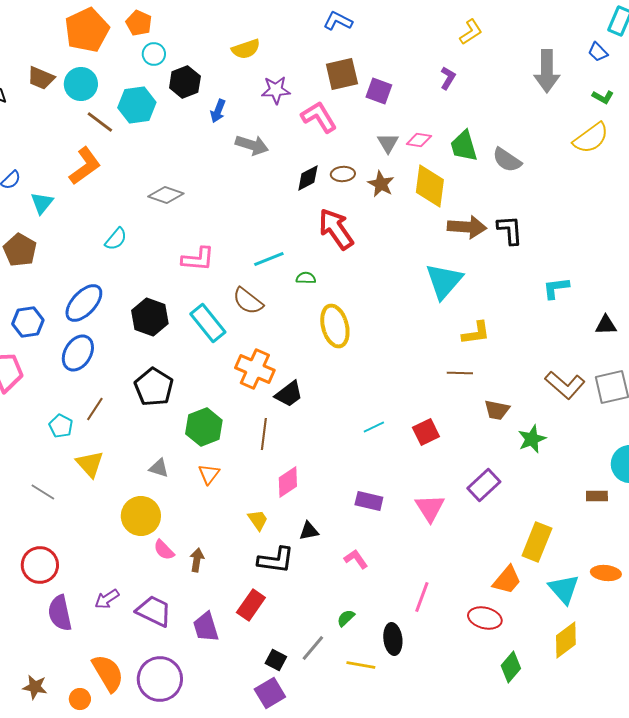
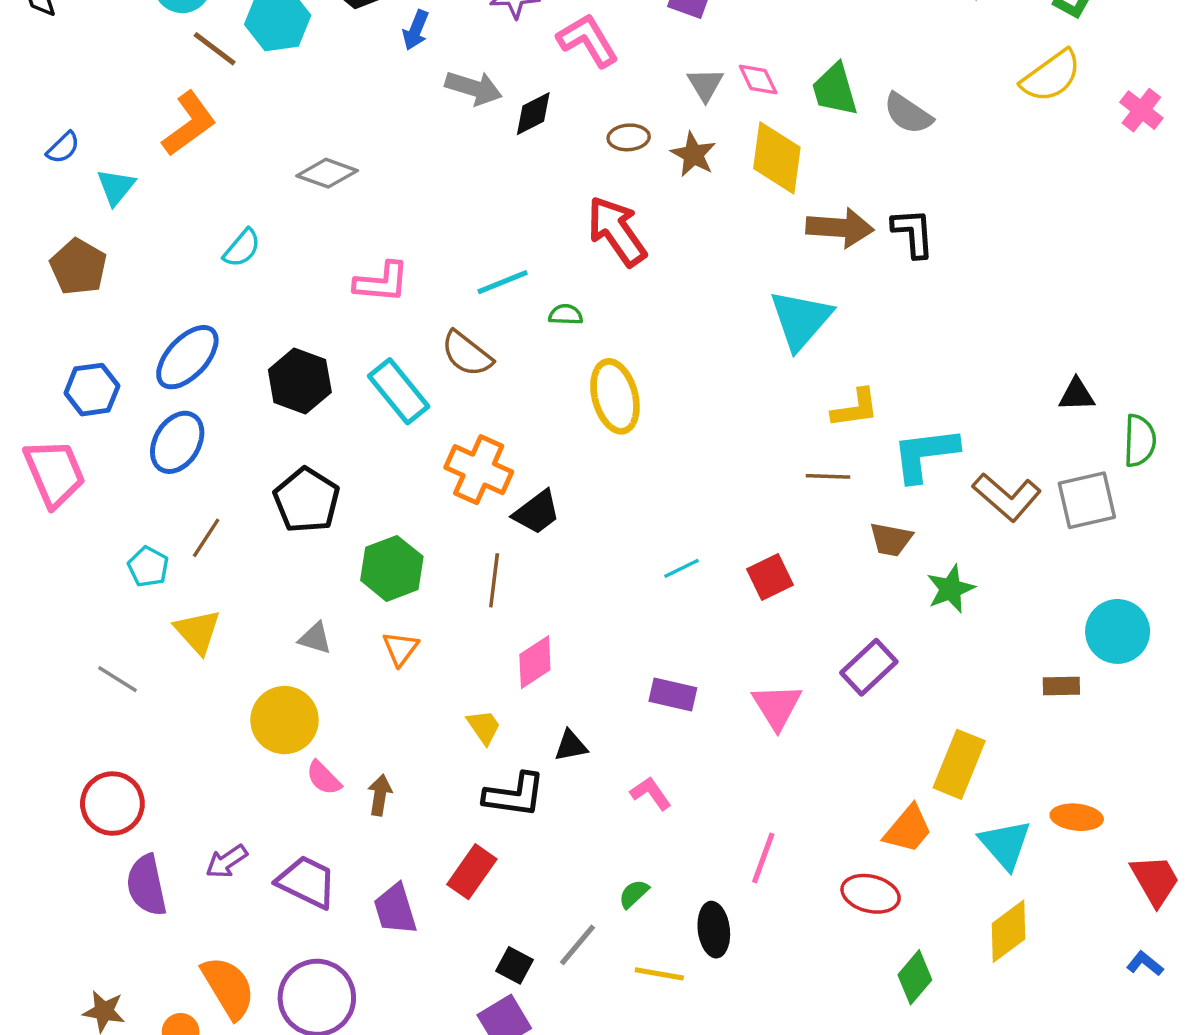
pink diamond: (419, 140) -> (758, 79), turned 55
black diamond: (308, 178) -> (533, 114), moved
cyan L-shape: (556, 288) -> (925, 454), moved, size x1.5

